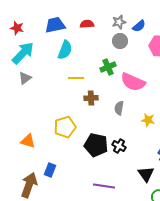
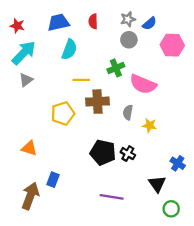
red semicircle: (87, 24) -> (93, 21), turned -88
brown cross: (91, 98) -> (97, 102), size x1.5
yellow star: (148, 120) -> (149, 125), moved
yellow pentagon: (65, 127) -> (63, 113), moved

